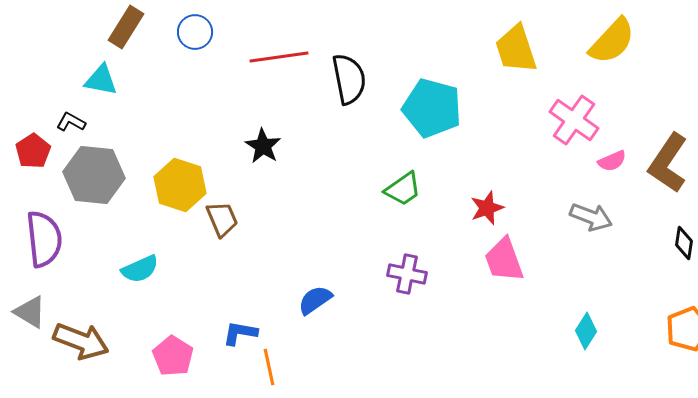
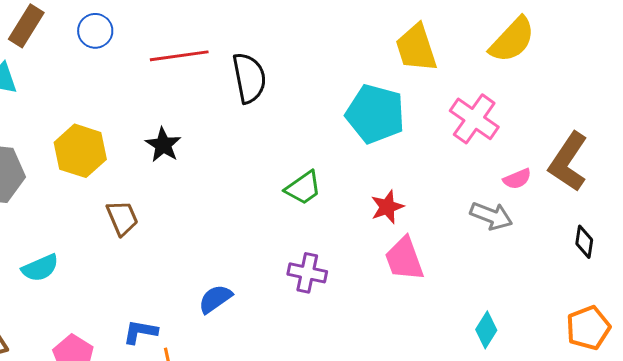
cyan pentagon: (432, 108) -> (375, 114), moved
pink semicircle: (612, 161) -> (517, 179), moved
yellow hexagon: (180, 185) -> (80, 151), moved

